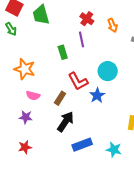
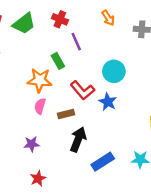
green trapezoid: (41, 15) -> (24, 24), turned -100
red cross: (87, 19) -> (60, 19), moved
orange star: (25, 69) -> (40, 80), moved
pink semicircle: (33, 96) -> (40, 106), moved, turned 104
brown rectangle: (60, 98) -> (66, 114), turned 56

